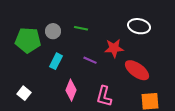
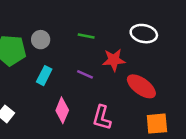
green line: (81, 28) -> (86, 36), moved

